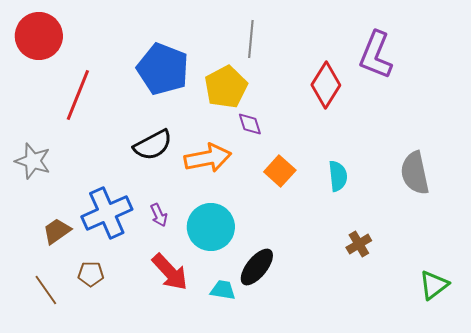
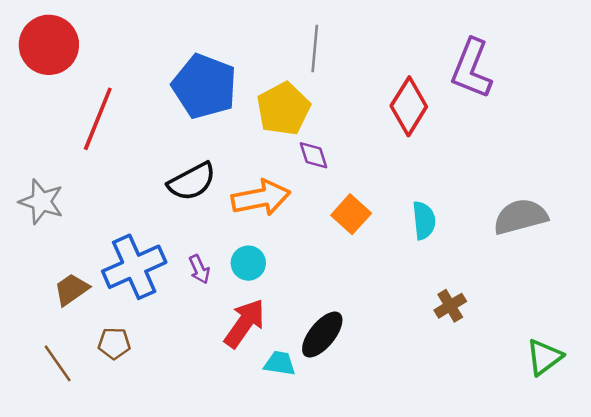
gray semicircle: (415, 173) -> (520, 217), turned 87
cyan circle: (211, 227) -> (248, 263), moved, size x0.6
red arrow: (170, 272) -> (245, 323), moved, turned -102

